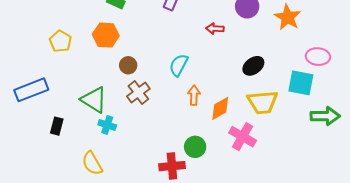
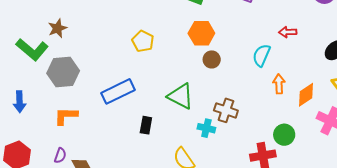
red arrow: (215, 29) -> (288, 32), moved
orange hexagon: (106, 35) -> (201, 33), moved
brown cross: (138, 92) -> (226, 110), moved, turned -30
cyan cross: (107, 125) -> (206, 128), moved

